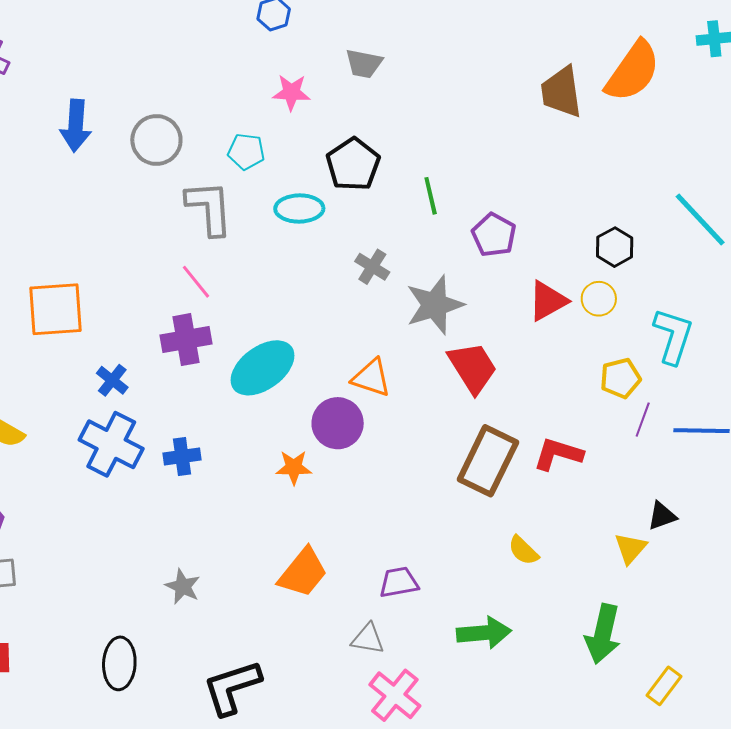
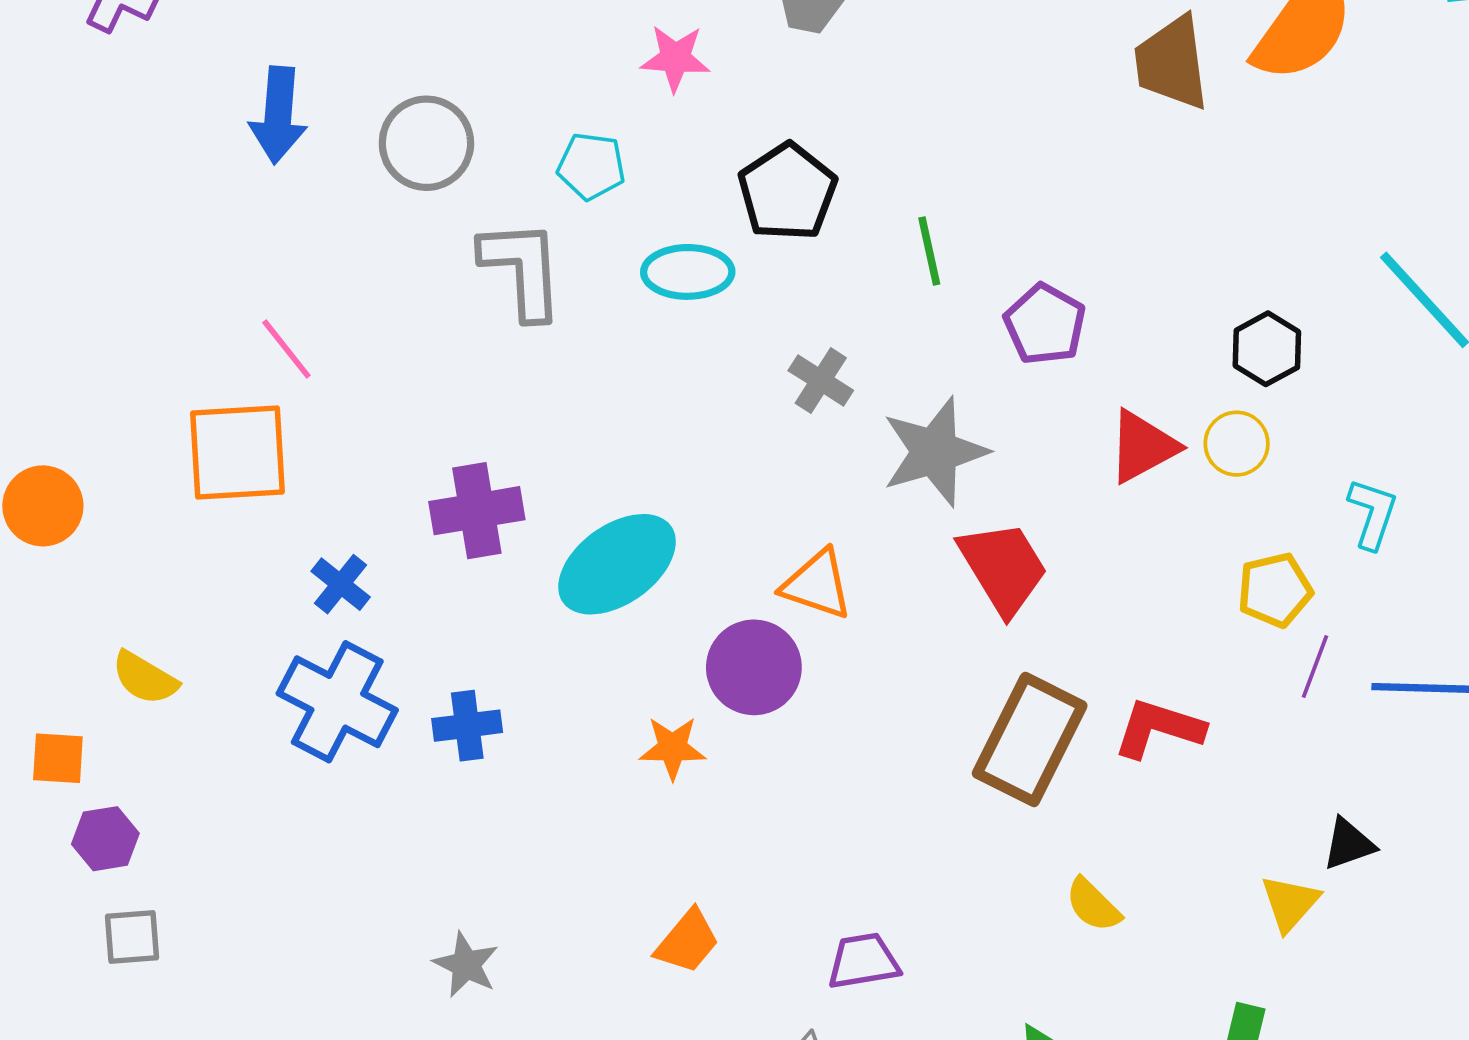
pink line: (196, 282) -> (286, 349), moved
cyan L-shape: (673, 336) -> (1373, 514), size x0.7
orange trapezoid: (303, 573) -> (687, 941), size x0.7

